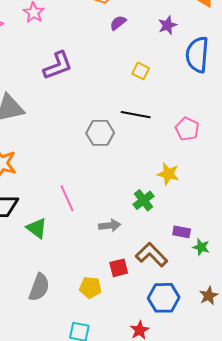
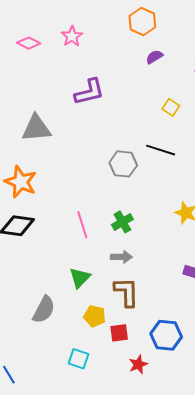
green cross: (144, 200) -> (122, 222), moved
green triangle: (37, 228) -> (80, 278), moved, turned 30
brown L-shape: (152, 255) -> (126, 292), moved, turned 36
red square: (119, 268) -> (119, 333), moved

